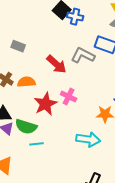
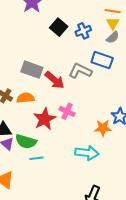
blue cross: (75, 17) -> (83, 31), moved, turned -35
gray rectangle: (18, 46) -> (32, 70), moved, size x1.5

